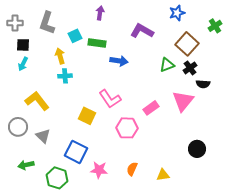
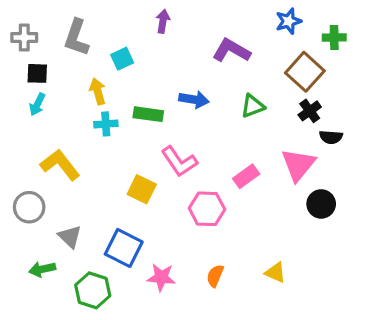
green cross: (215, 26) -> (334, 38), moved, turned 32
green rectangle: (97, 43) -> (148, 114), moved
green triangle: (167, 65) -> (253, 106), moved
gray triangle: (43, 136) -> (70, 237), moved
black circle: (197, 149) -> (321, 204), moved
yellow triangle: (163, 175) -> (275, 272), moved, turned 32

